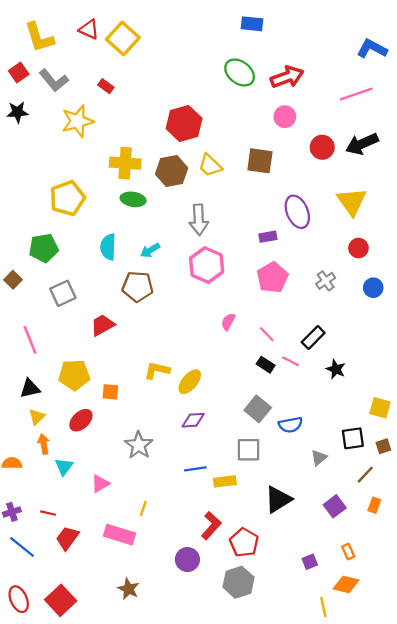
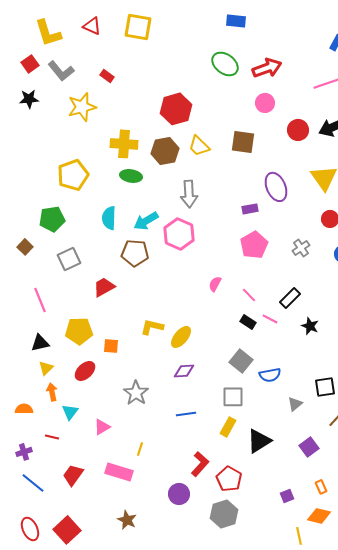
yellow square: (123, 39) -> (138, 27), moved, turned -32
cyan arrow: (150, 250) -> (146, 221), size x1.4
pink hexagon: (207, 265) -> (179, 234), moved
yellow rectangle: (225, 481) -> (228, 427), moved, turned -54
red line: (48, 513) -> (52, 437), moved

